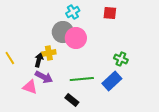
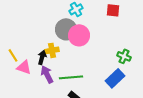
purple arrow: (44, 77) -> (47, 74), turned -144
green line: (82, 79) -> (71, 77), moved
pink triangle: (30, 87) -> (24, 67), moved

